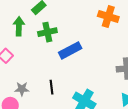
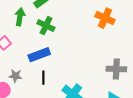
green cross: (47, 32) -> (46, 26), turned 30
blue rectangle: (70, 50) -> (39, 55), moved

